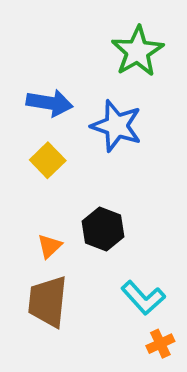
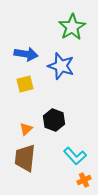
yellow square: (48, 160) -> (25, 84), turned 30

